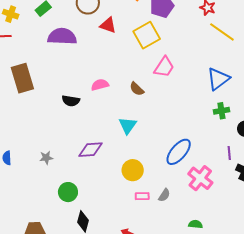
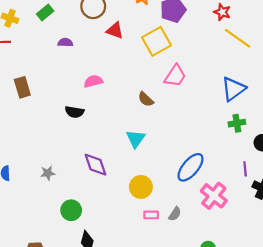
purple semicircle: (62, 36) -> (65, 42), size x0.5
brown rectangle: (22, 78) -> (22, 87), size x0.7
pink semicircle: (100, 85) -> (93, 81), moved
purple diamond: (91, 150) -> (96, 165), turned 75

